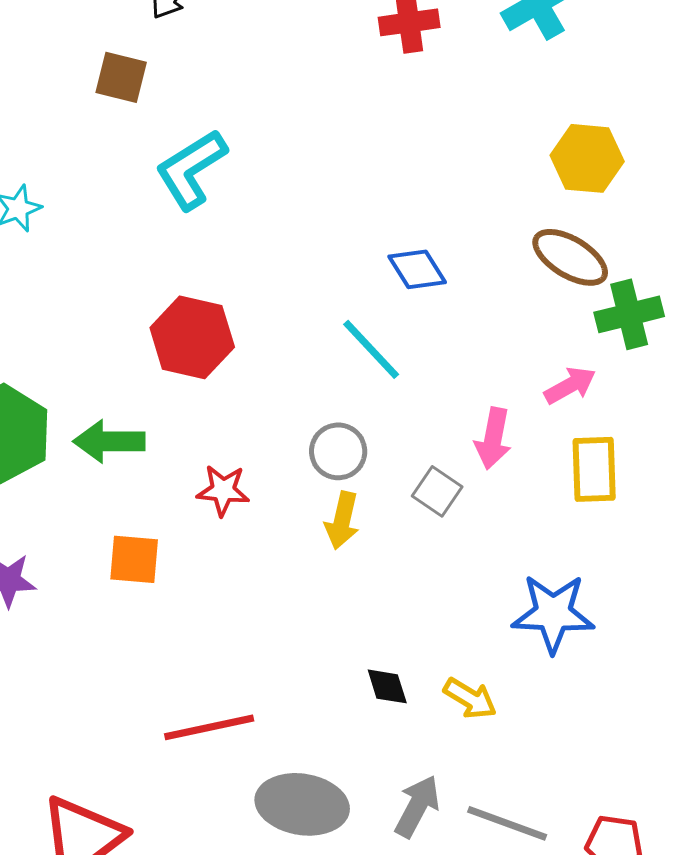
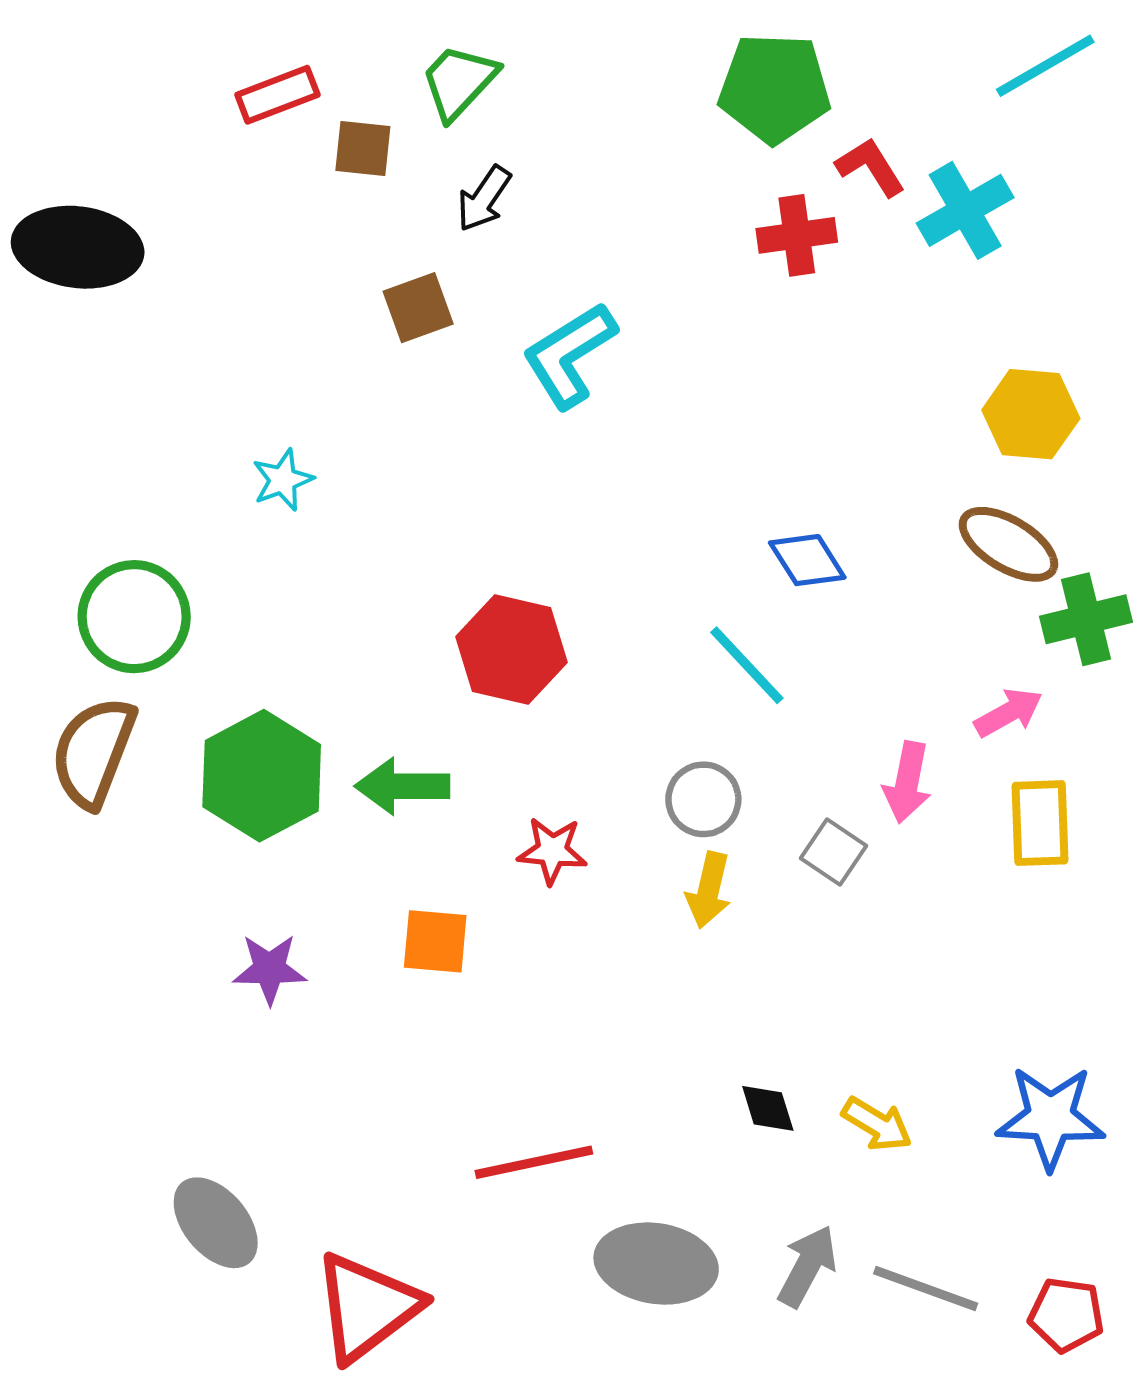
brown square: (121, 77) -> (418, 308), turned -34
cyan L-shape: (191, 169) -> (569, 355), moved
blue star: (553, 613) -> (1051, 1118), moved

